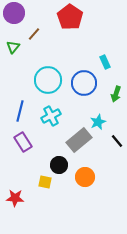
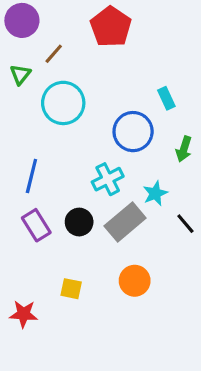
cyan circle: (48, 80) -> (63, 103), moved
cyan cross: (51, 116) -> (108, 179), moved
black circle: (59, 165) -> (79, 222), moved

